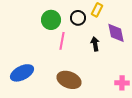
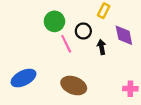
black circle: (78, 18) -> (83, 31), moved
pink line: (62, 41) -> (66, 44), turned -36

